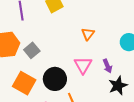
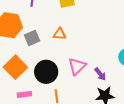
orange triangle: (88, 34) -> (60, 34), moved, turned 40
purple arrow: (107, 66) -> (100, 74), turned -32

